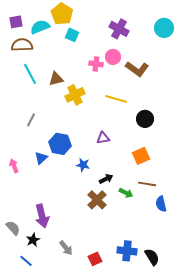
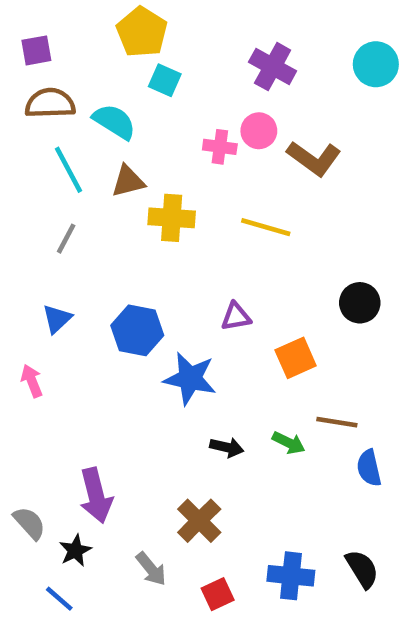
cyan semicircle: (40, 27) -> (114, 122), moved, turned 54
yellow cross: (75, 95) -> (172, 218), turned 30
black circle: (145, 119) -> (360, 303), moved
gray line: (31, 120) -> (66, 239), moved
orange square: (141, 156) -> (296, 358), moved
blue triangle: (41, 158) -> (57, 319), moved
blue star: (83, 165) -> (190, 378), size x1.6
black arrow: (106, 179) -> (227, 447), moved, turned 40
brown cross: (97, 200) -> (199, 521), moved
black semicircle: (152, 257) -> (362, 569), moved

